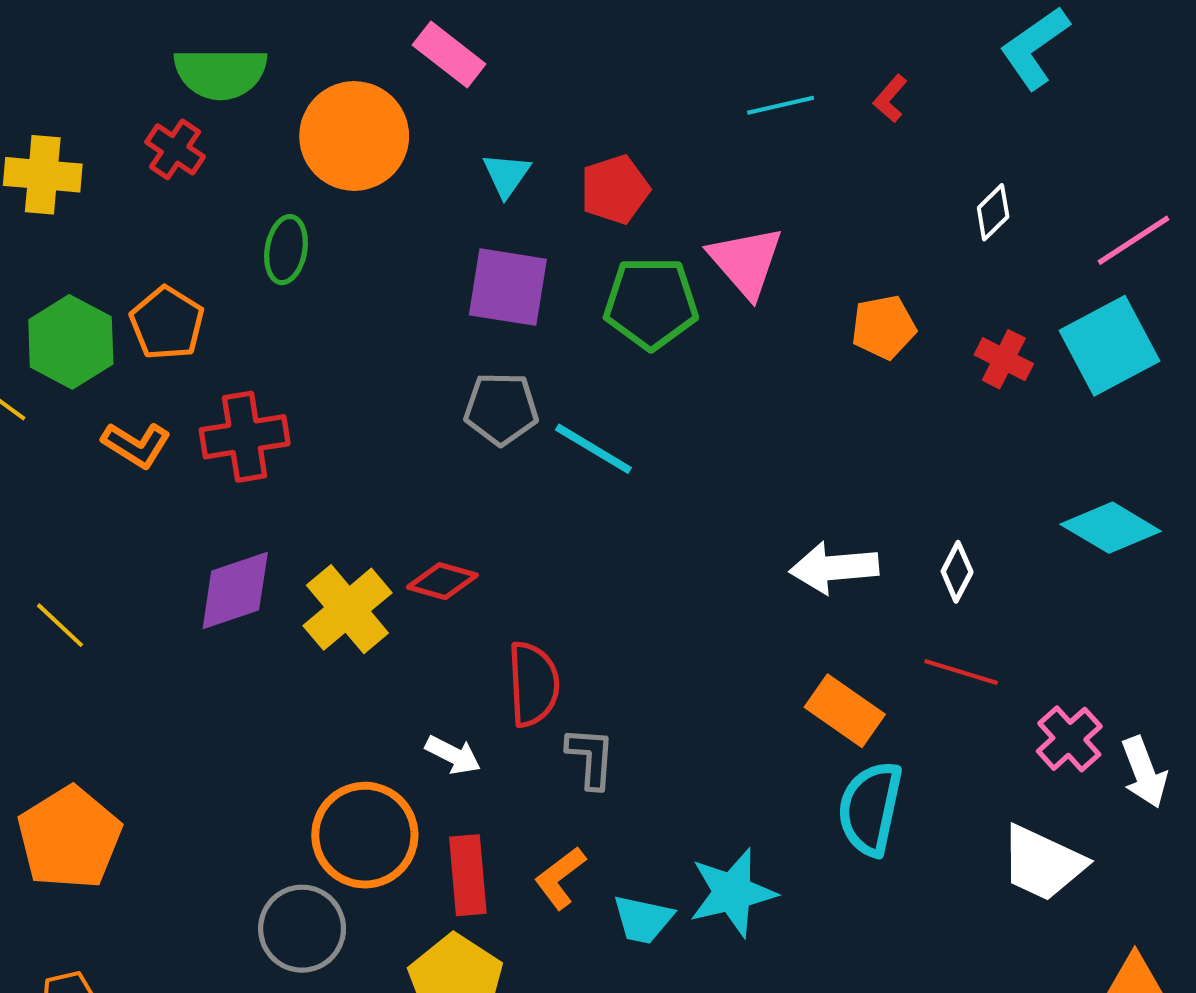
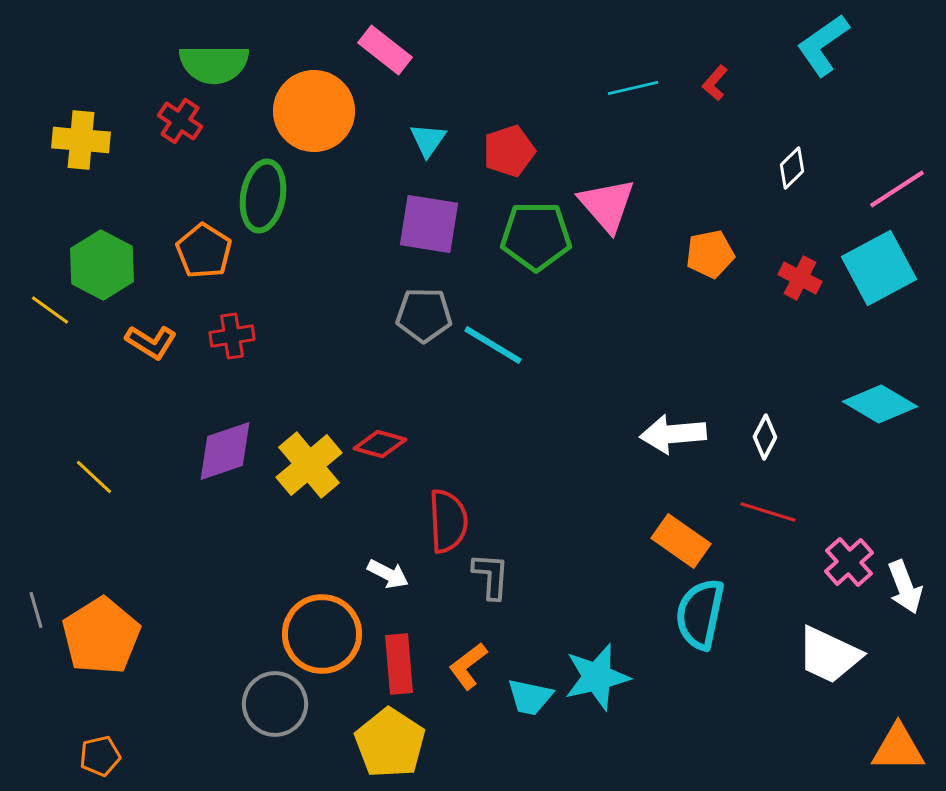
green ellipse: (286, 250) -> (263, 196), size x1.4
orange pentagon: (167, 323) -> (204, 251), moved
red cross: (245, 437) -> (232, 336), size x0.7

